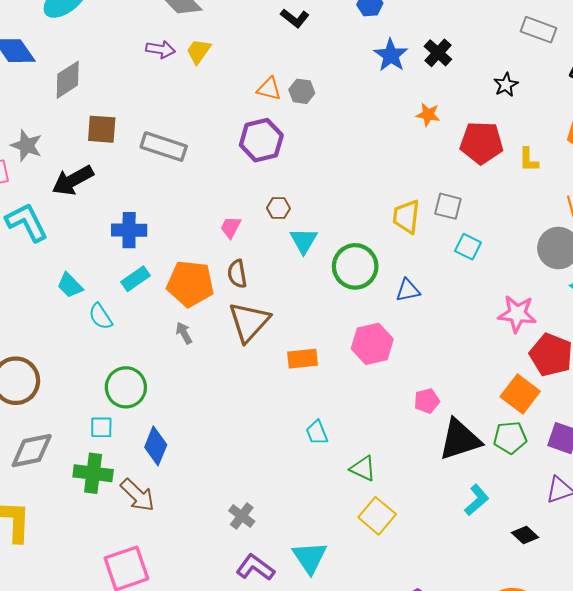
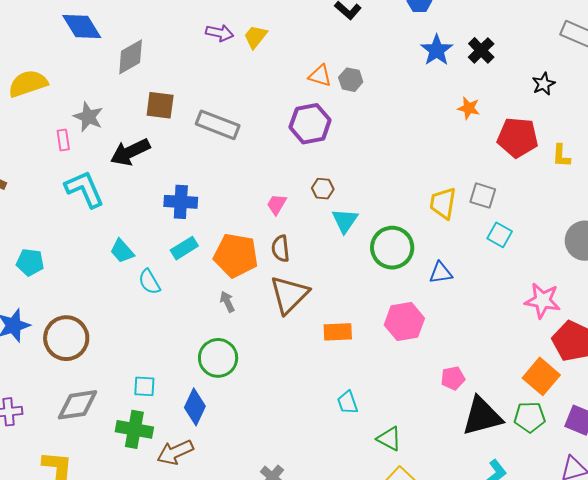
green circle: (126, 387) -> (218, 358), moved
brown arrow: (138, 495) -> (175, 452), turned 108

